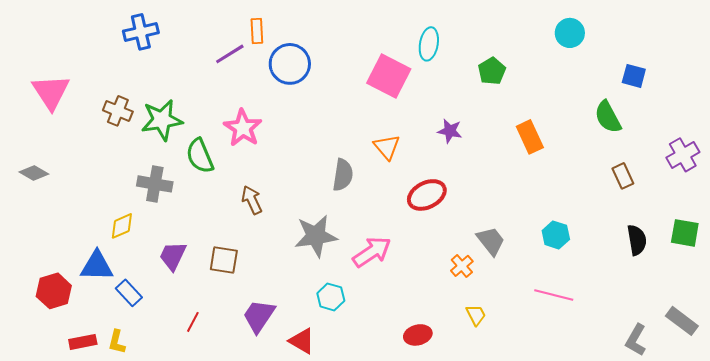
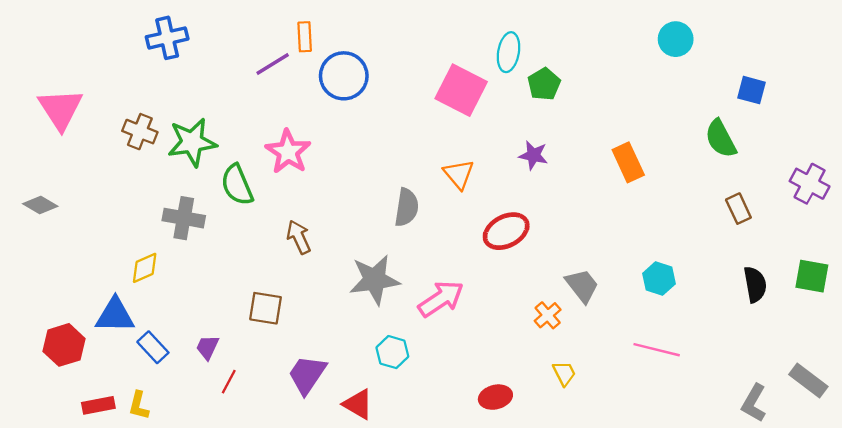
green pentagon: (492, 71) -> (544, 84), moved
purple cross: (683, 155) -> (810, 184), turned -32
purple trapezoid: (173, 256) -> (207, 347), moved, size x0.7

